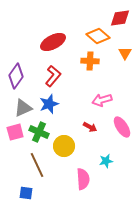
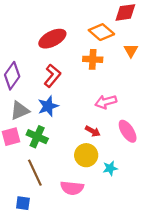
yellow circle: (64, 146) -> (86, 155), moved
pink semicircle: (83, 179) -> (72, 188), moved, turned 100

